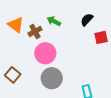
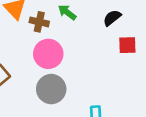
brown cross: (35, 31) -> (39, 22), turned 32

